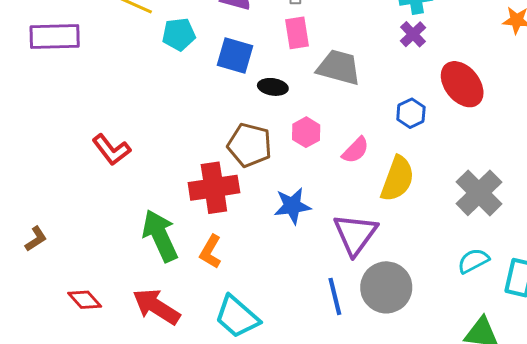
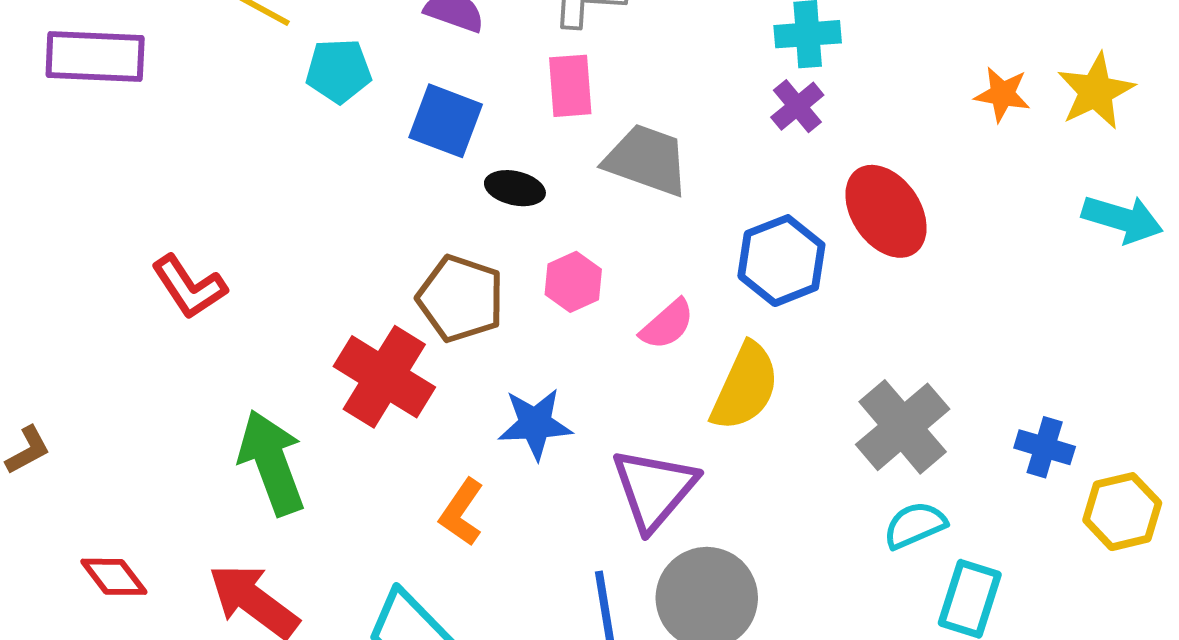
blue hexagon: (411, 113) -> (781, 261), size x1.5
red cross: (214, 188) -> (384, 377), turned 36
orange L-shape: (210, 252) -> (462, 512), moved
cyan semicircle: (473, 261) -> (915, 525), moved

